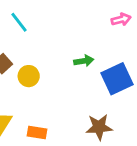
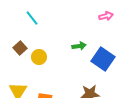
blue square: (117, 79) -> (103, 59), turned -30

